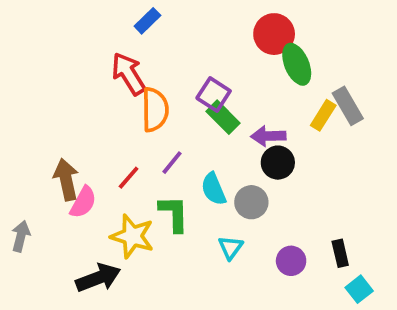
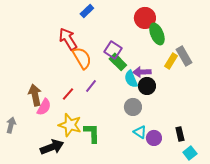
blue rectangle: (147, 21) -> (87, 11), moved
orange semicircle: (155, 110) -> (82, 58), turned -30
cyan semicircle: (214, 189) -> (131, 79), moved
green L-shape: (174, 214) -> (92, 133), moved
cyan triangle: (231, 248) -> (140, 132), moved, turned -32

